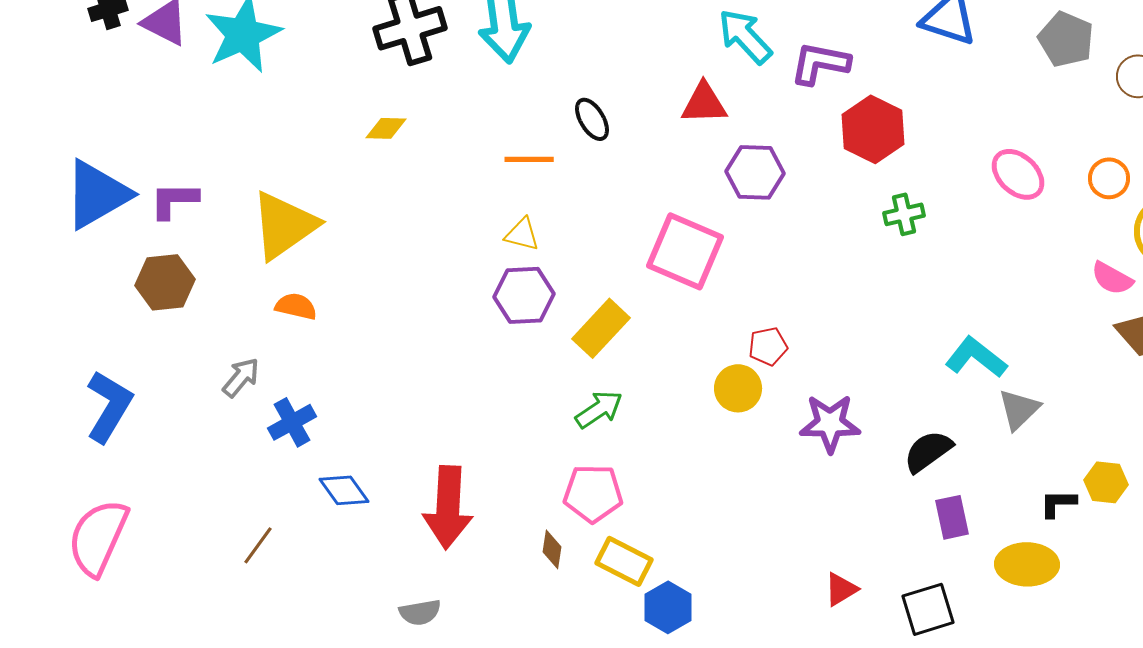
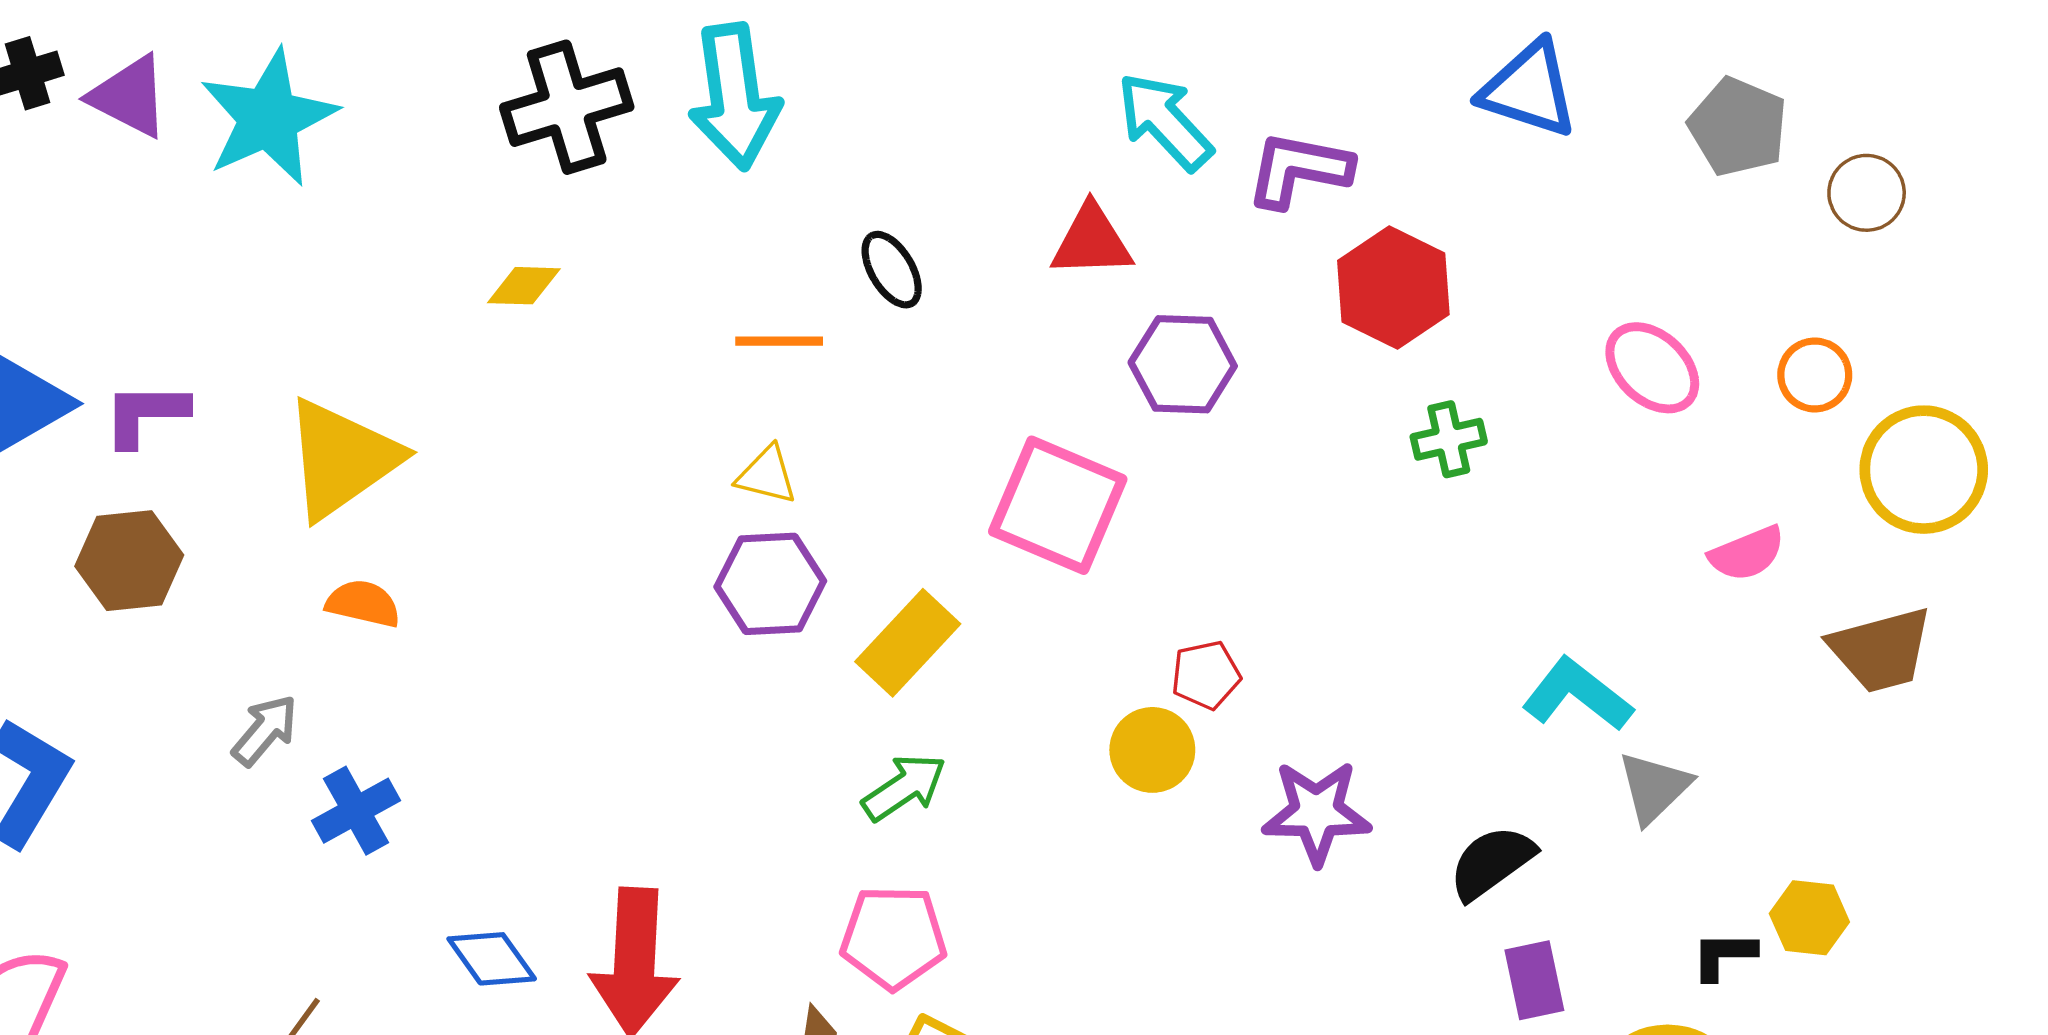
pink semicircle: (1112, 278) -> (1747, 554), moved, turned -51
blue diamond: (344, 490) -> (492, 959), moved

